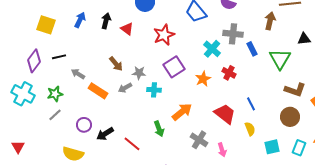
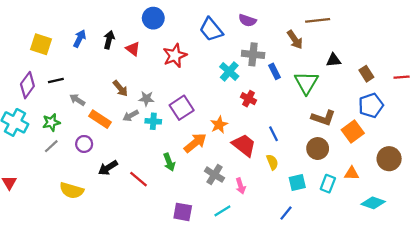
brown arrow: (270, 21) -> (295, 40), turned 132
purple square: (174, 67) -> (182, 108), moved
orange star: (203, 79) -> (219, 125), moved
cyan cross: (154, 90) -> (153, 121), moved
purple circle: (84, 125) -> (84, 144), moved

